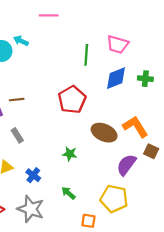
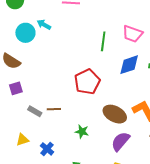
brown line: (17, 100) -> (54, 109), moved
gray rectangle: (17, 135) -> (35, 111), turned -32
purple semicircle: (126, 165) -> (120, 141), moved

